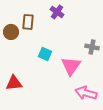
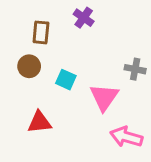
brown circle: (11, 32) -> (29, 66), moved
red triangle: (14, 83) -> (39, 122), moved

